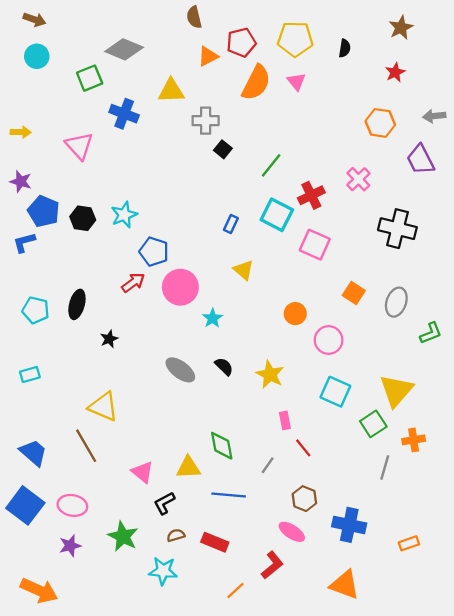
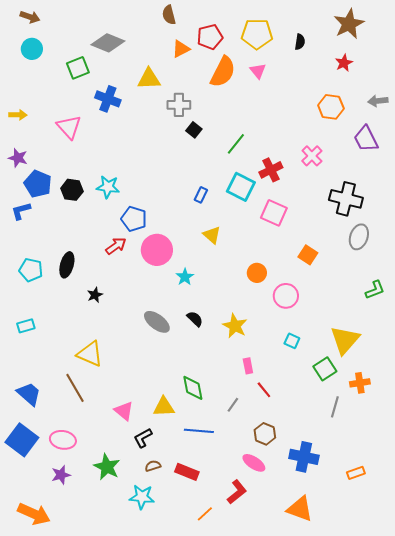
brown star: (401, 28) -> (349, 24), size x1.4
cyan star: (124, 215) -> (108, 187), turned 30
gray ellipse: (396, 302) -> (359, 237), moved
cyan square: (335, 392) -> (292, 341), size x0.6

